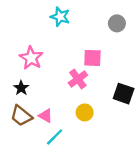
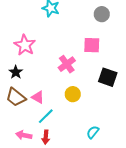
pink square: (92, 58) -> (92, 45), moved

